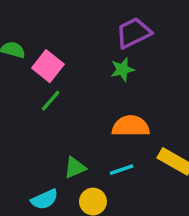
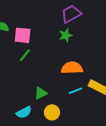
pink square: (48, 66) -> (23, 35), turned -30
cyan line: (122, 170) -> (76, 91), moved

